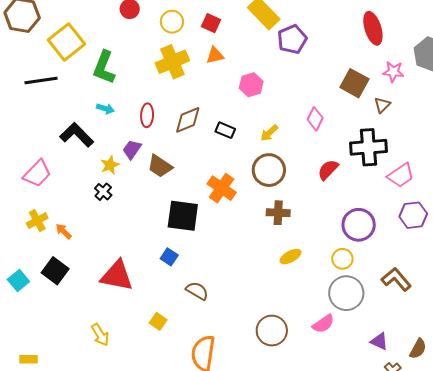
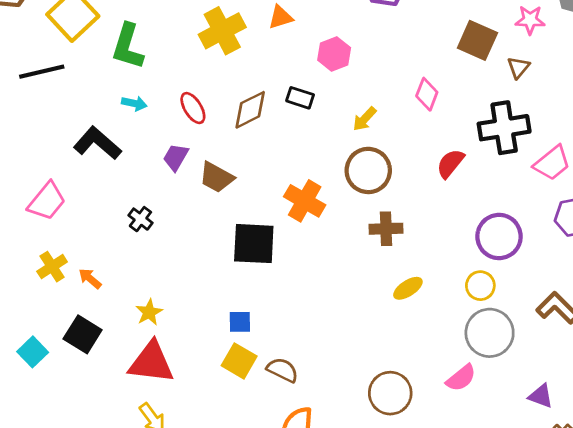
red ellipse: (147, 115) -> (193, 108), turned -30
black rectangle: (225, 130) -> (300, 98), moved
yellow star: (110, 165) -> (149, 312), moved
blue square: (169, 257) -> (240, 322), moved, turned -30
red triangle: (117, 276) -> (151, 362), moved
brown semicircle: (197, 291) -> (283, 370), moved
yellow square: (158, 321) -> (239, 361), moved, size x1.4

